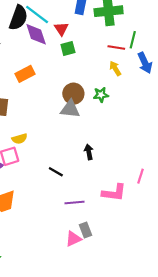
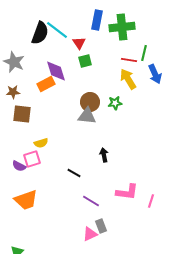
purple diamond: (36, 34) -> (56, 71), moved
yellow arrow: (115, 68) -> (128, 79), size x1.5
pink line: (140, 176) -> (151, 201), moved
purple line: (74, 203) -> (91, 201), turned 36

